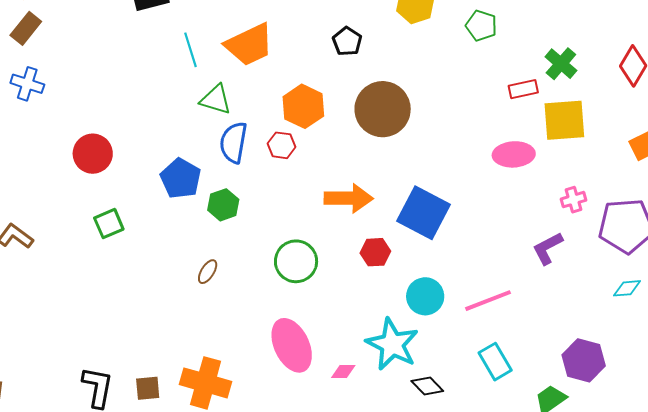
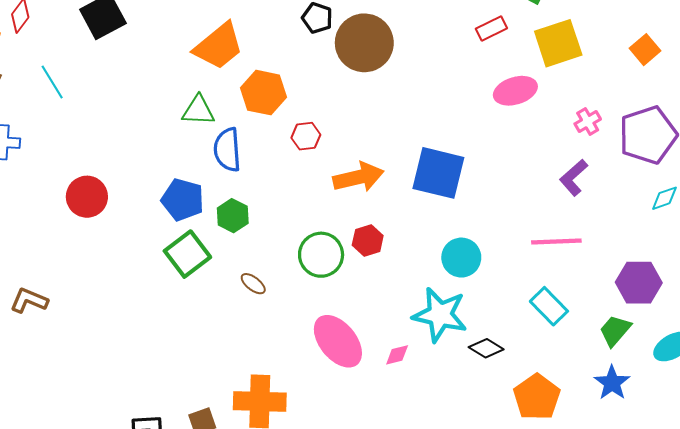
cyan line: (191, 50) -> (52, 82), moved
red rectangle: (523, 89) -> (491, 29), moved
orange hexagon: (303, 106) -> (263, 93), moved
brown circle: (383, 109) -> (364, 43), moved
red hexagon: (281, 145) -> (306, 136), moved
green square: (109, 224) -> (187, 254), moved, size x1.4
red hexagon: (375, 252) -> (368, 240), moved
brown ellipse: (208, 272) -> (253, 284), moved, turned -70
pink line: (488, 301) -> (556, 242), moved, turned 33

